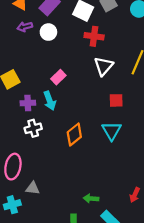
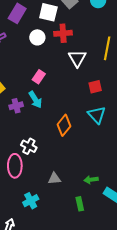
white circle: (48, 32) -> (37, 37), moved
white cross: (33, 128) -> (29, 146), moved, turned -35
gray triangle: (33, 188) -> (54, 179), moved
cyan cross: (12, 205) -> (31, 201), moved

